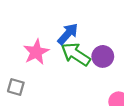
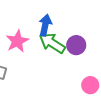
blue arrow: (68, 34) -> (45, 25), turned -30

